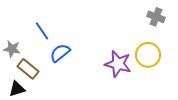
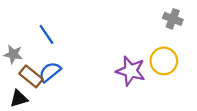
blue semicircle: (60, 53) -> (50, 72), moved

